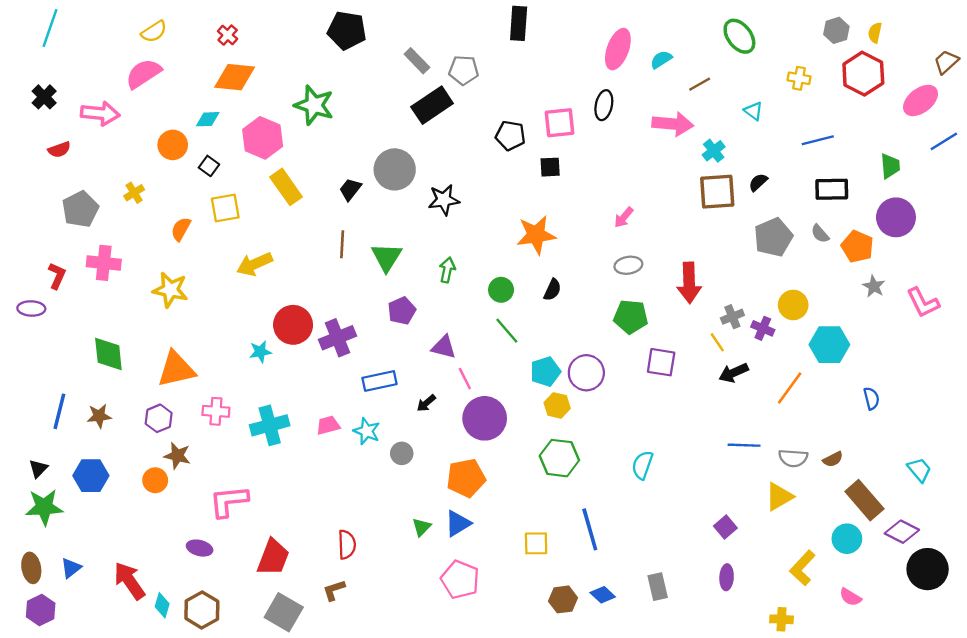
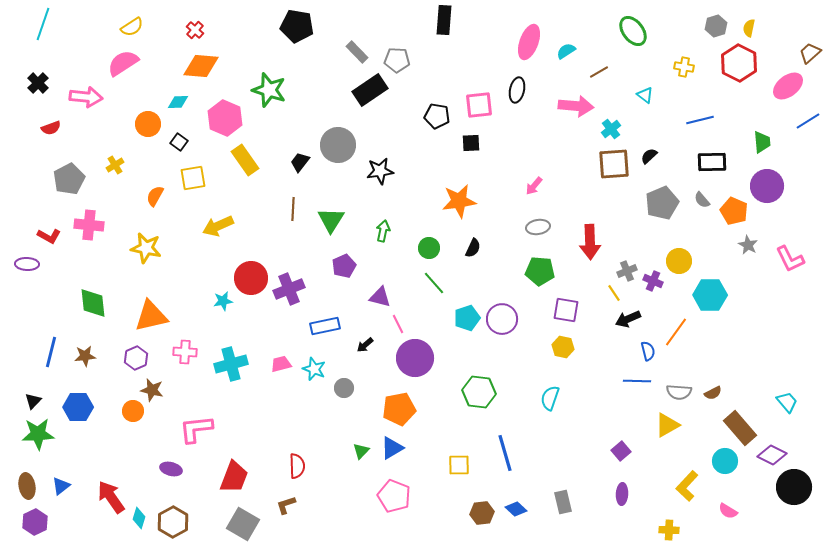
red L-shape: (57, 276) -> (49, 236), turned 95
blue semicircle: (871, 398) -> (648, 351), moved
yellow hexagon: (557, 405) -> (563, 347), moved

